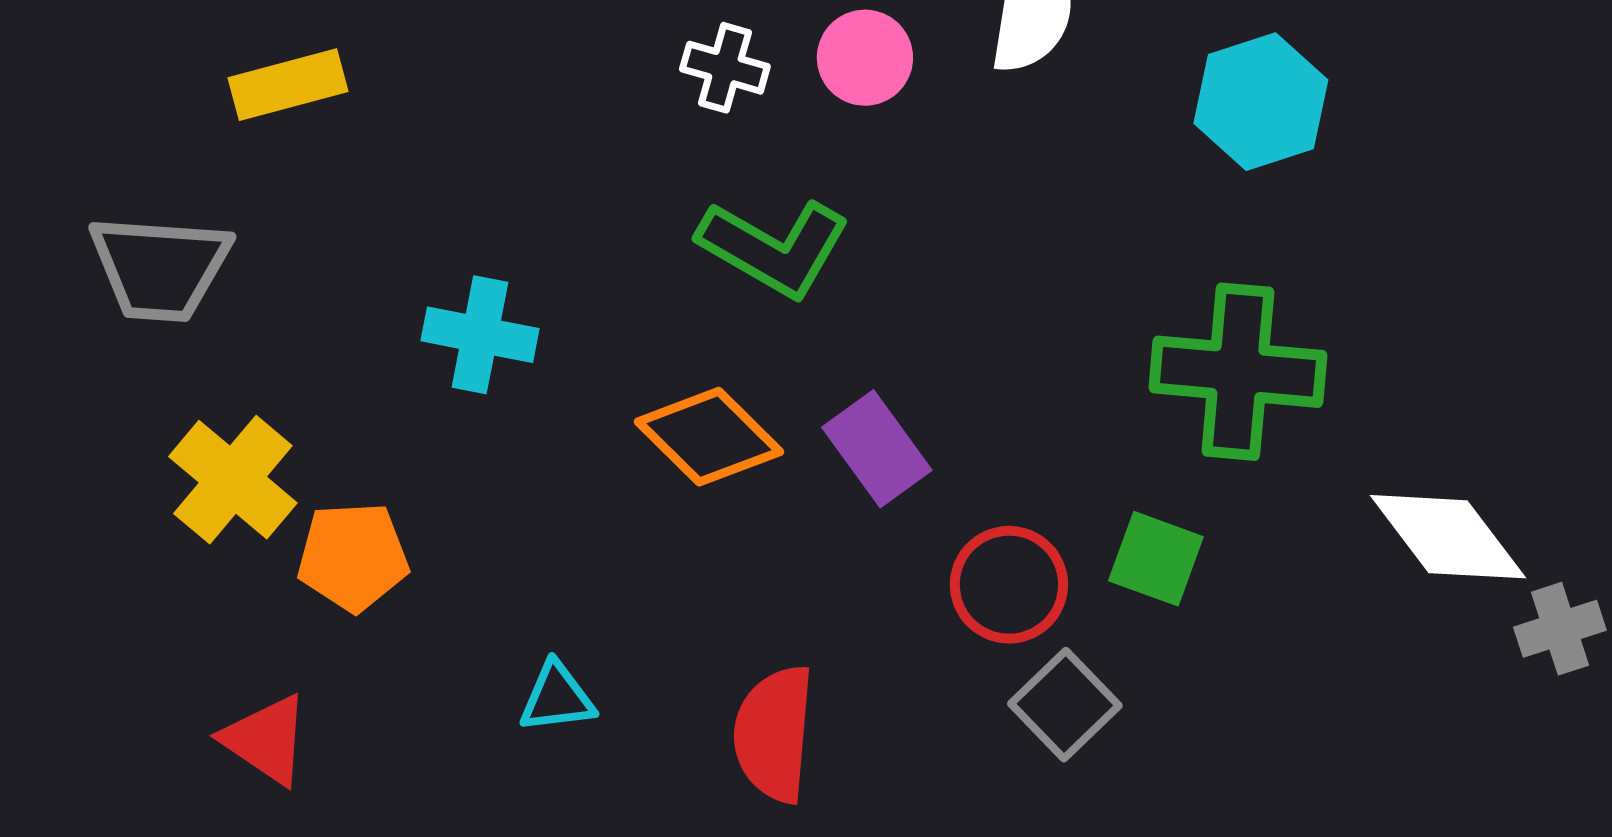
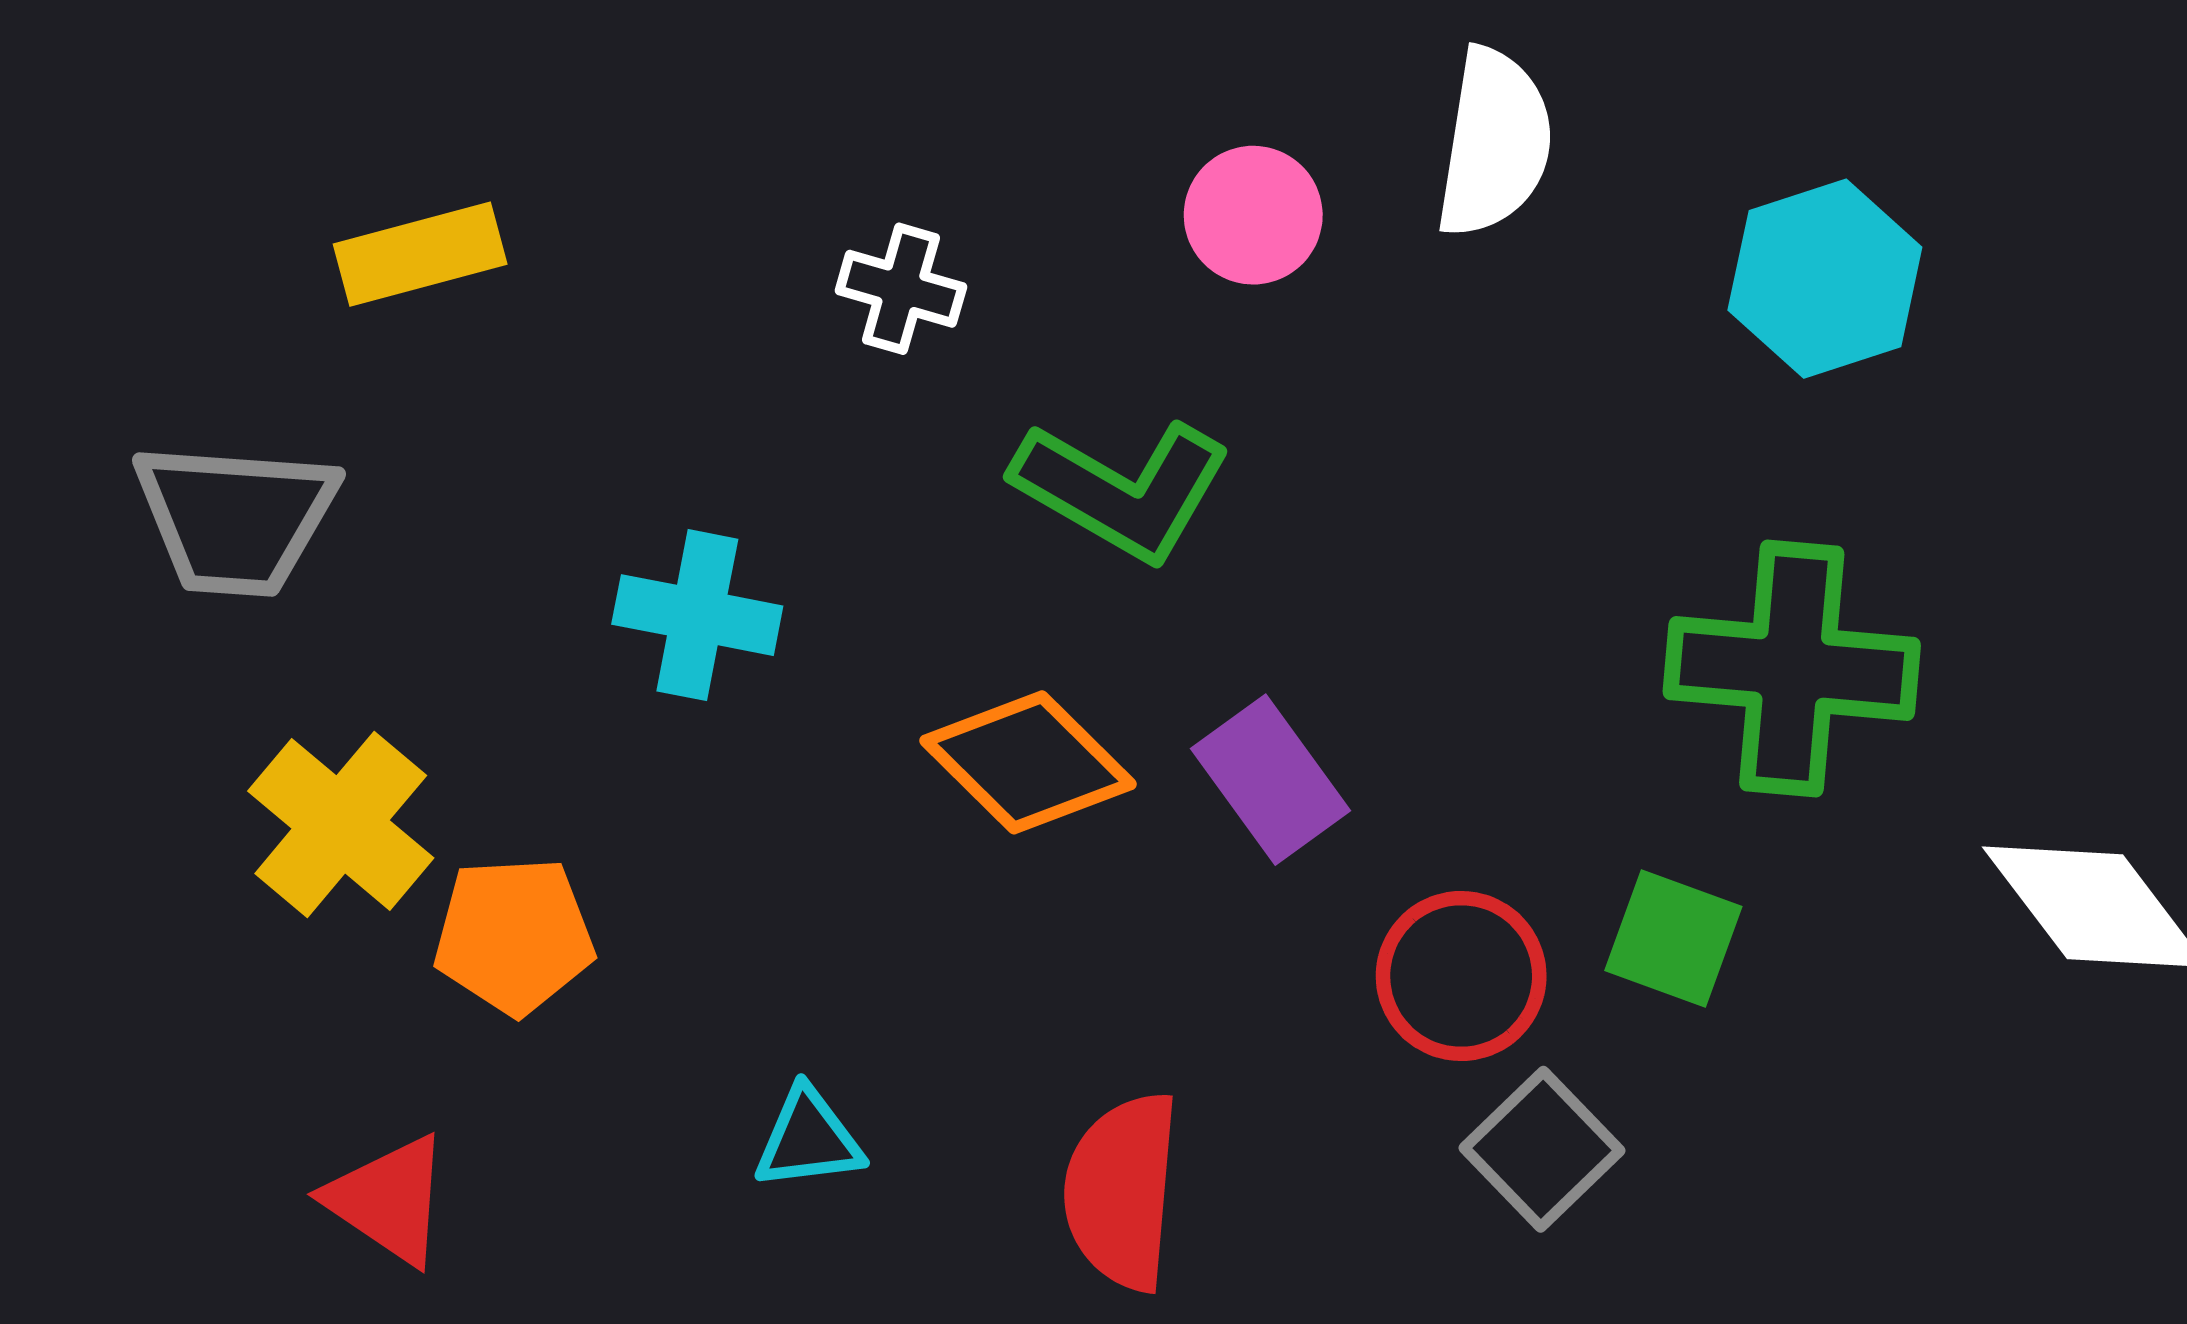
white cross: (725, 68) -> (901, 289), moved

